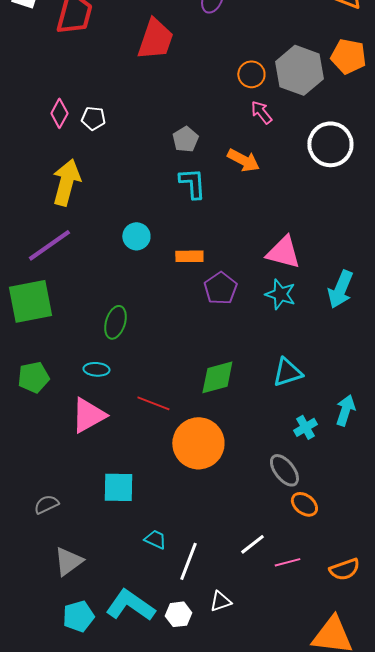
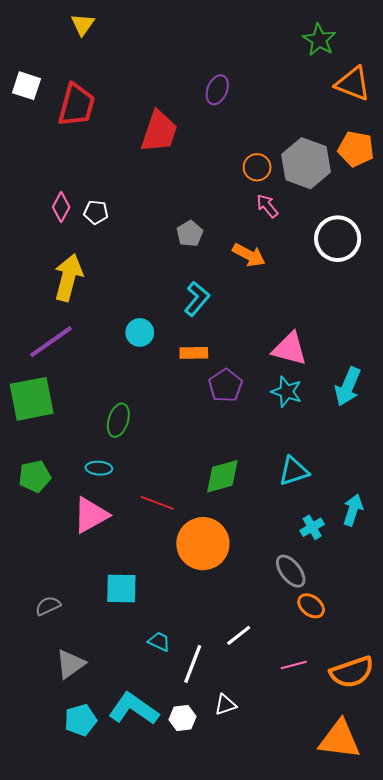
cyan L-shape: (192, 183) -> (197, 299), moved, turned 44
white line: (252, 544) -> (239, 635), moved
orange semicircle: (344, 569) -> (352, 672), size x1.4

